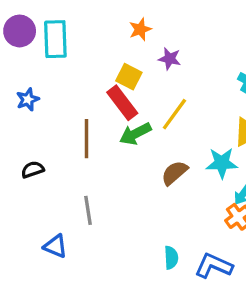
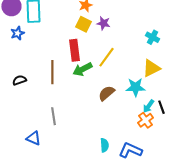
yellow square: (129, 77) -> (83, 24), moved
blue star: (28, 99) -> (17, 33), moved
red rectangle: (122, 103) -> (74, 50), turned 30
black semicircle: (33, 170) -> (19, 80), moved

